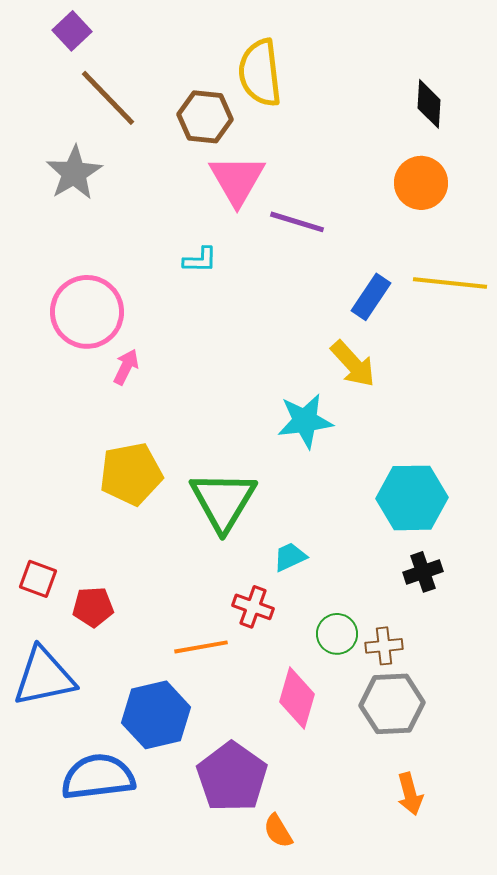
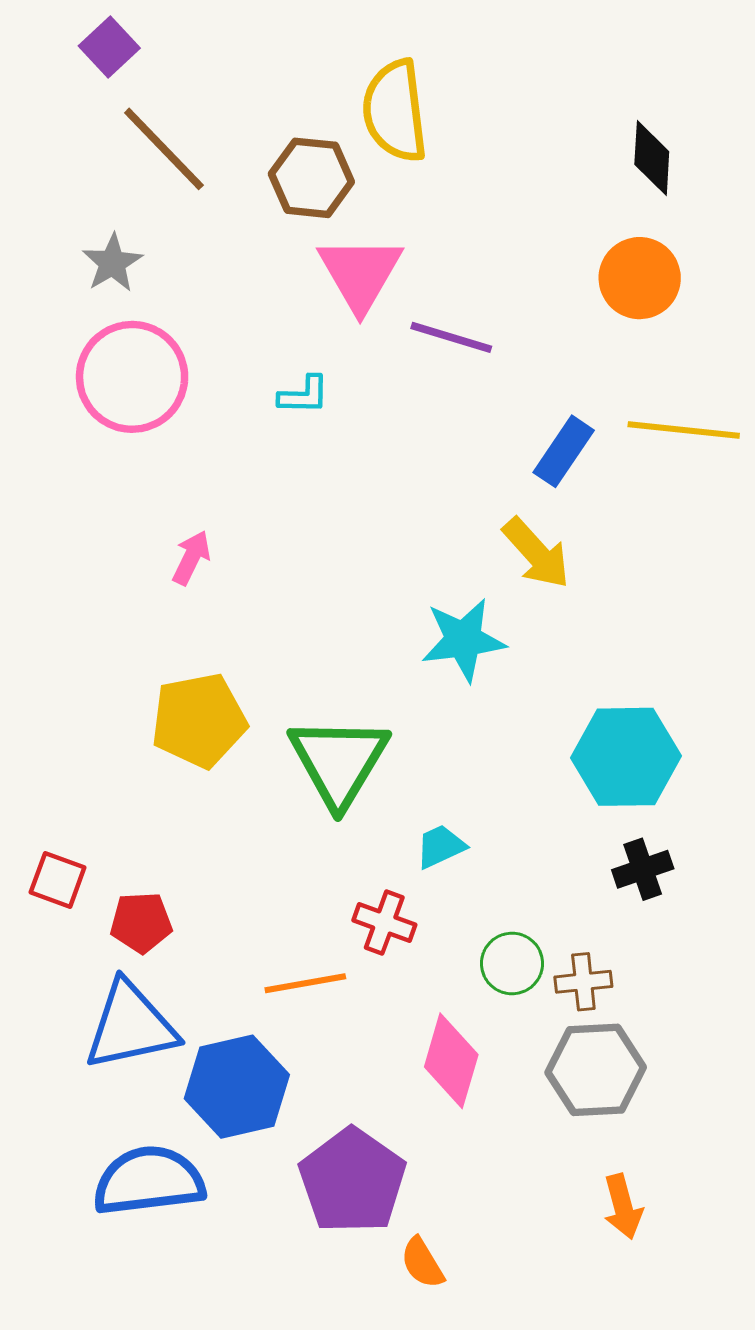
gray star: (74, 173) -> (112, 263), size x0.7
pink circle: (87, 312) -> (132, 377), moved
blue triangle: (44, 677) -> (131, 1026), moved

